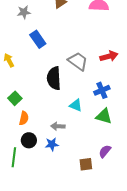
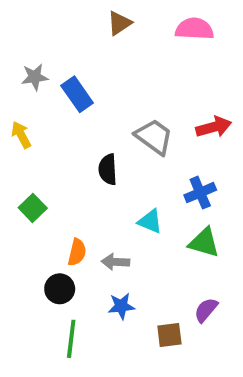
gray star: (24, 12) -> (35, 77), moved
black semicircle: (54, 78) -> (108, 169), size x0.7
orange semicircle: (24, 118) -> (77, 252), moved
blue star: (52, 144) -> (121, 306), moved
green line: (14, 157) -> (71, 339), moved

